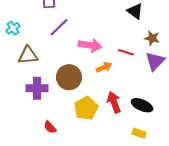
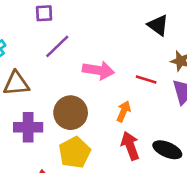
orange arrow: (104, 67) -> (124, 111), moved, turned -42
yellow pentagon: (86, 108) -> (75, 152), moved

